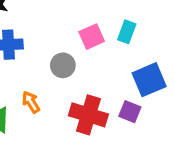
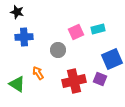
cyan rectangle: (127, 32) -> (98, 29), turned 56
red cross: (88, 115) -> (74, 81), turned -30

